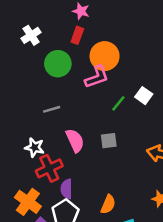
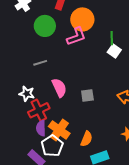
green line: (118, 103) -> (112, 38), moved, turned -40
gray square: (109, 141) -> (87, 95), moved
purple semicircle: (66, 189) -> (41, 128), moved
orange cross: (28, 202) -> (59, 130), moved

